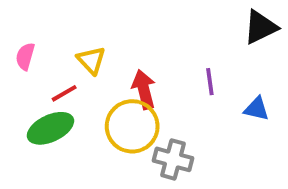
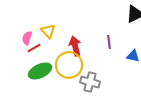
pink semicircle: (25, 56) -> (27, 38), moved
green ellipse: (50, 128) -> (40, 71), moved

